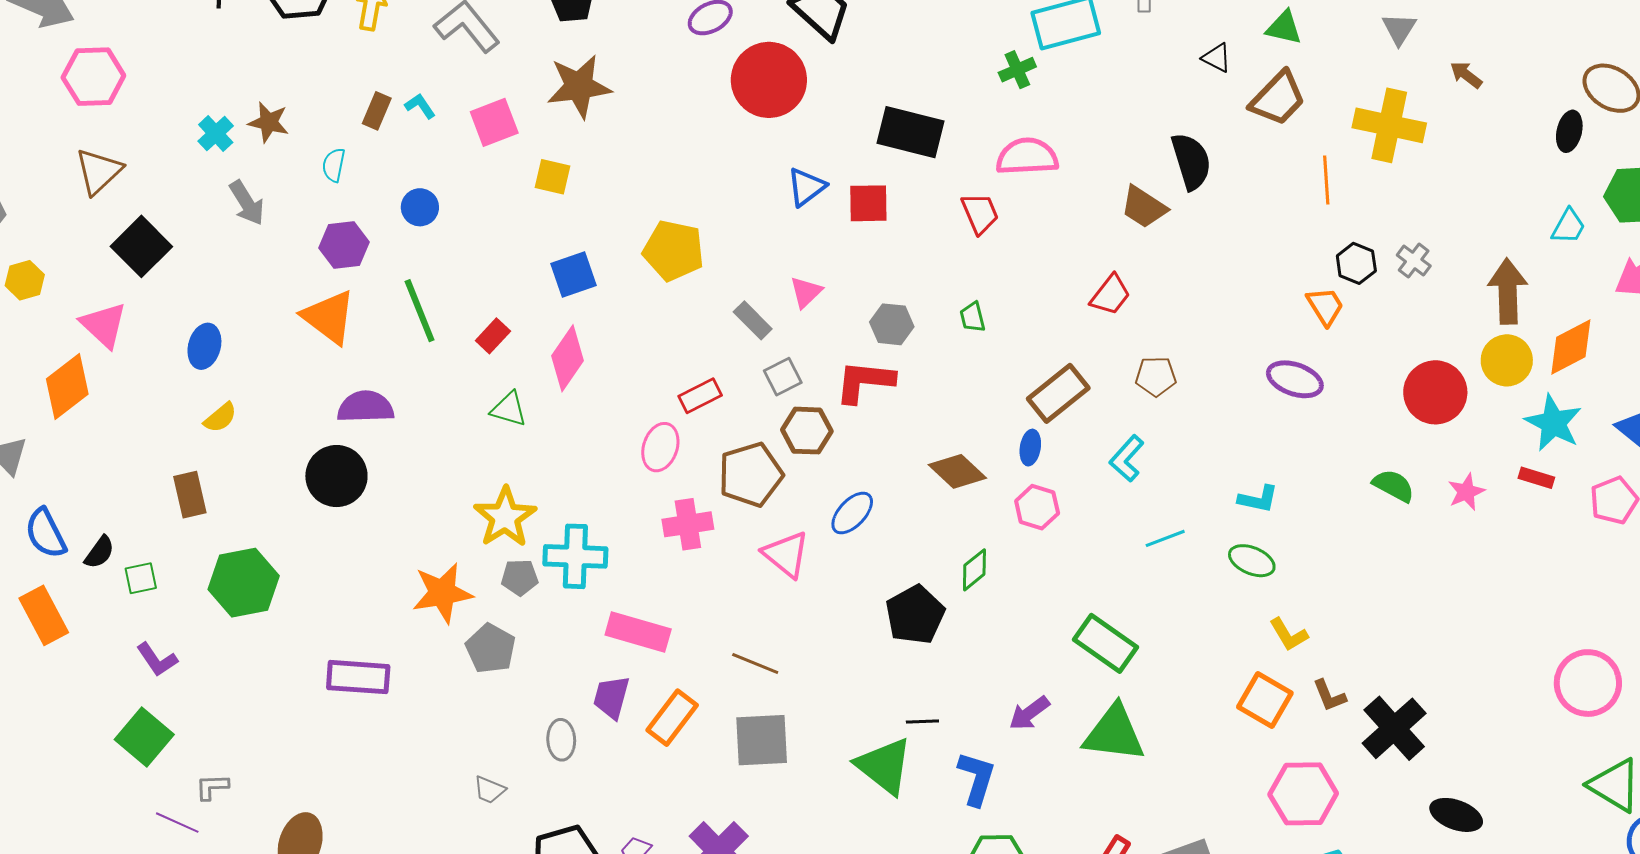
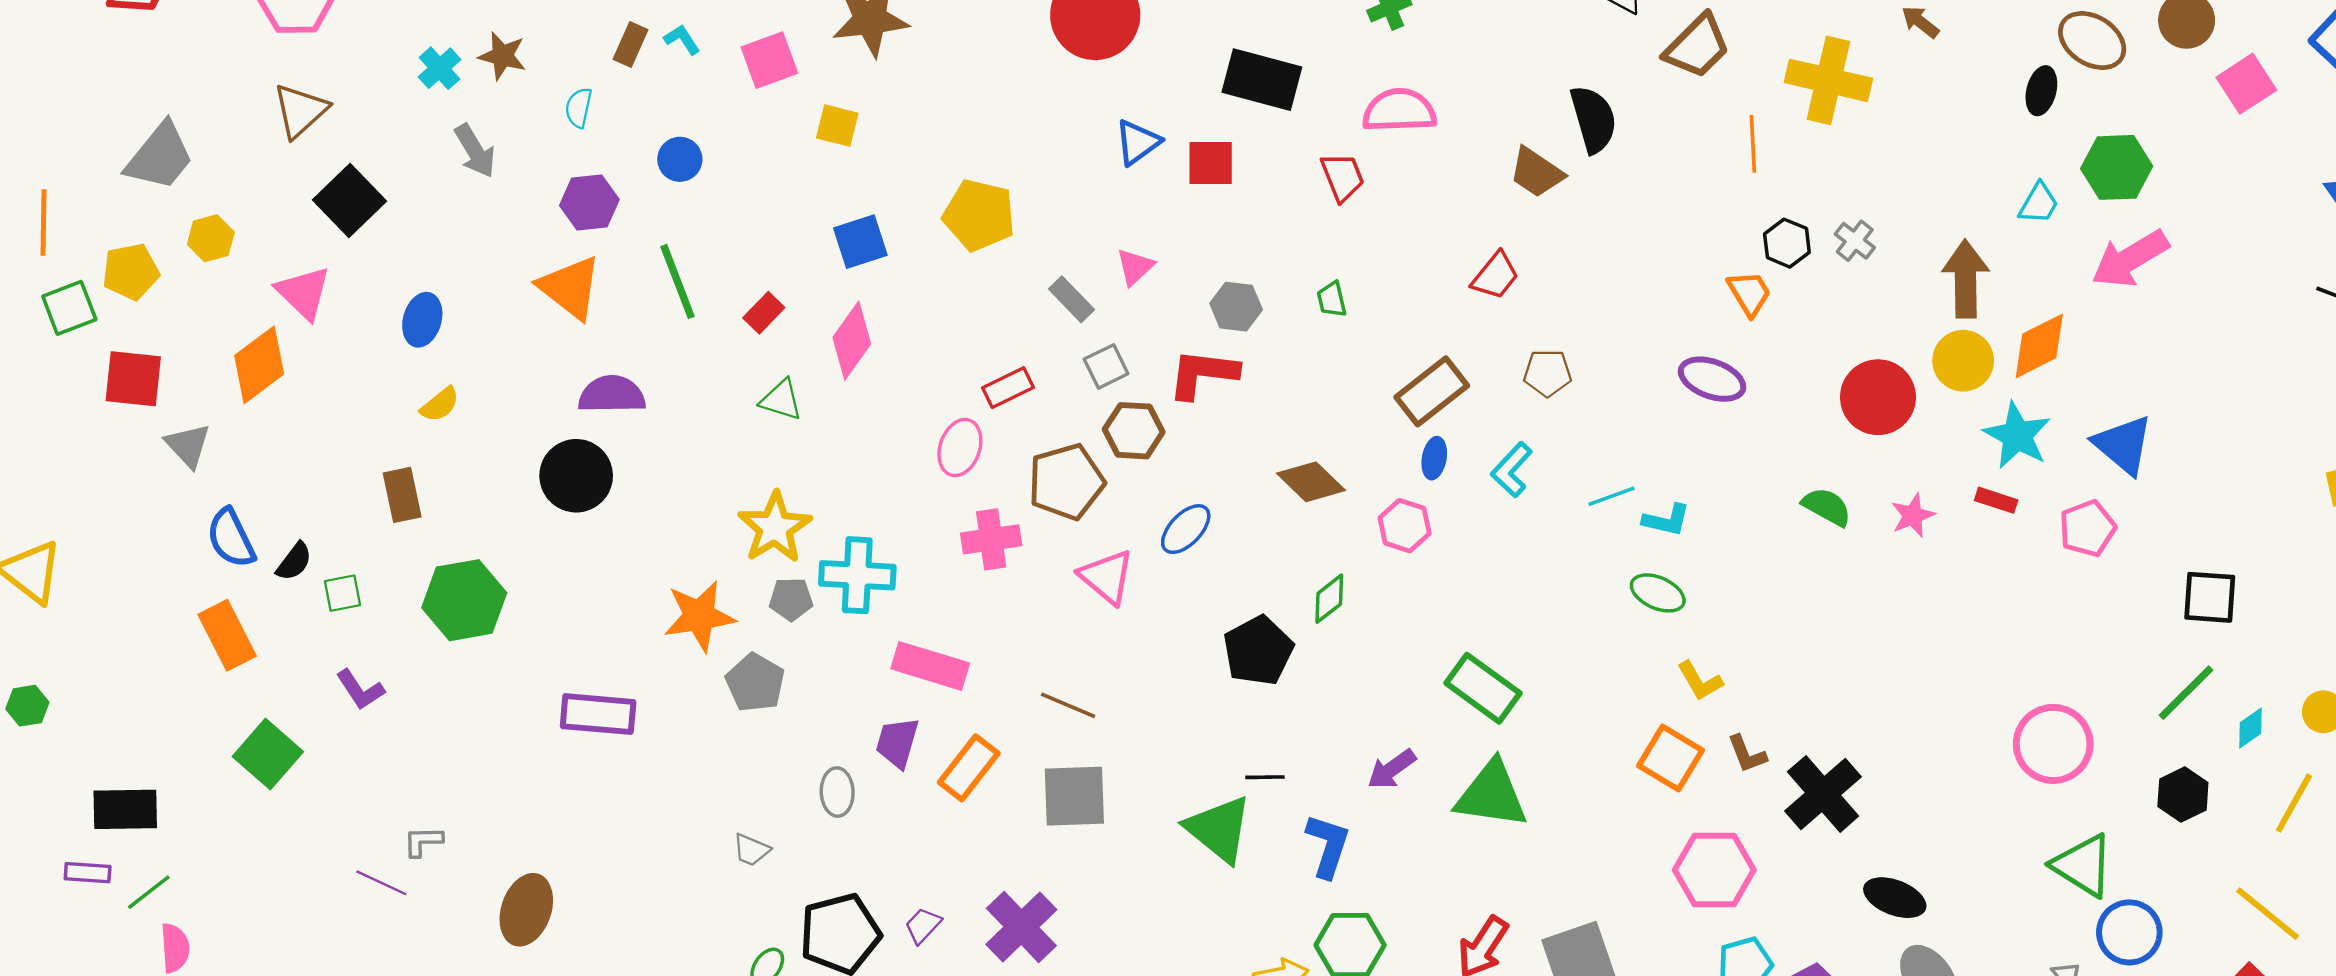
blue ellipse: (1030, 448) -> (1434, 458), moved
cyan line: (1165, 538) -> (1611, 496), moved
green square: (144, 737) -> (268, 754), moved

